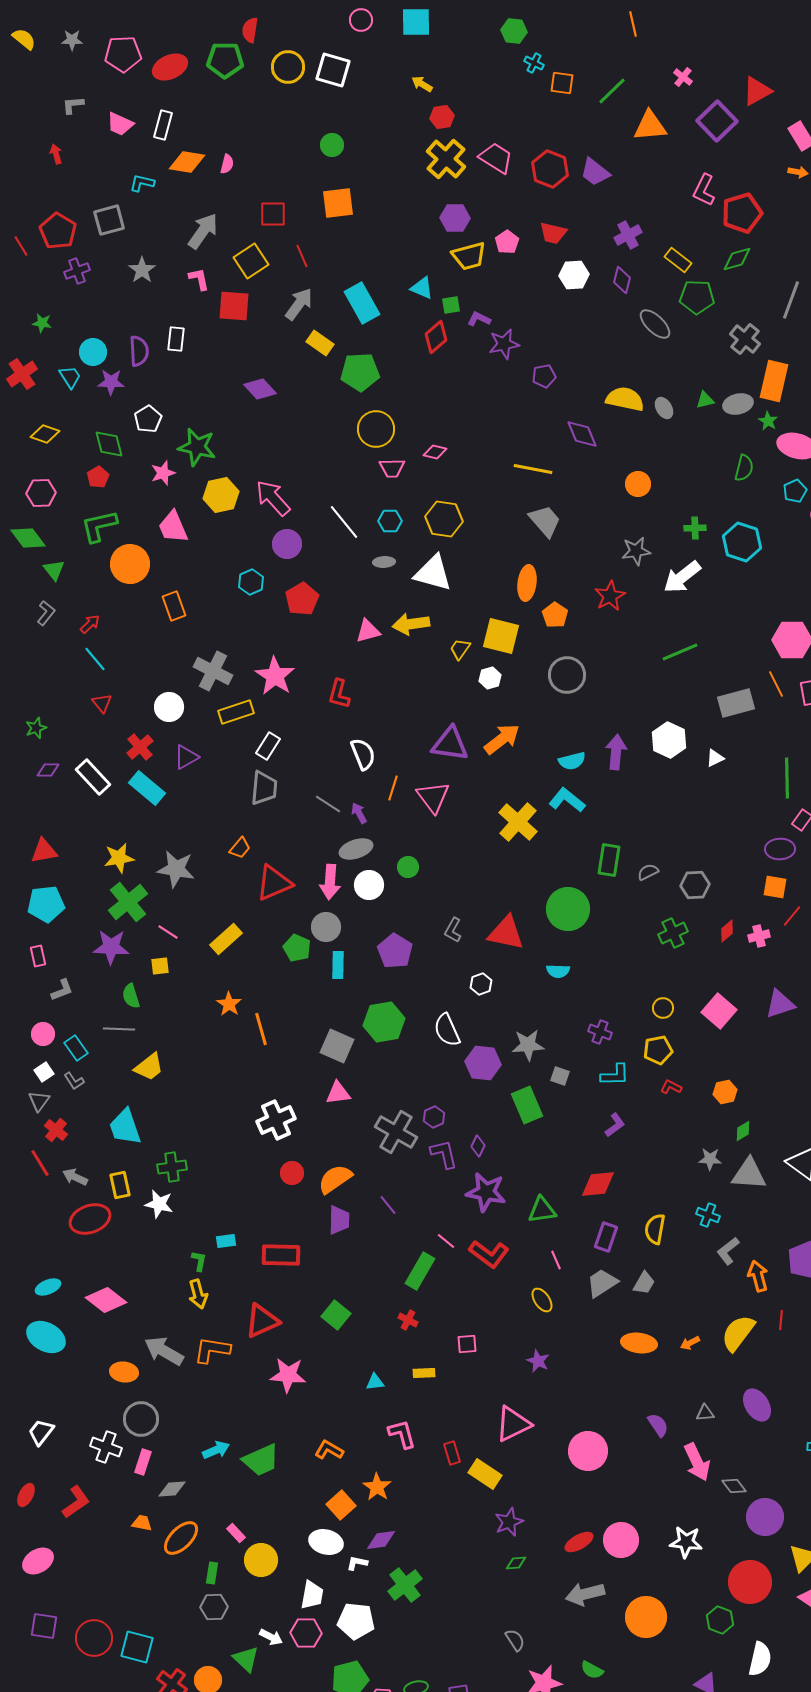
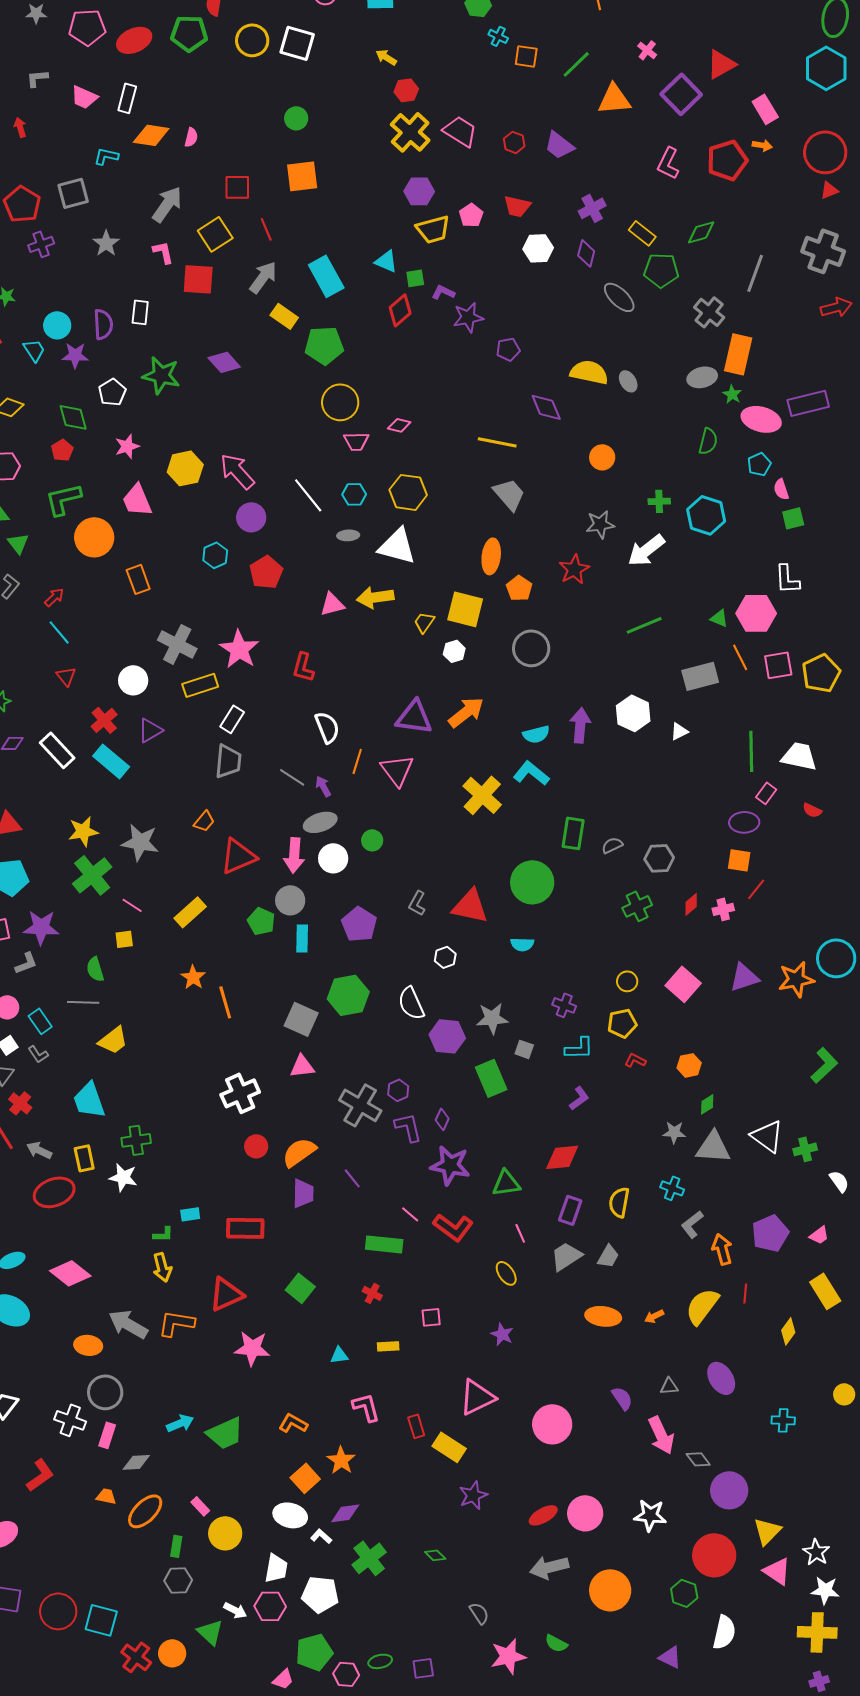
red hexagon: (550, 169) -> (514, 142), size x0.6
red pentagon: (742, 213) -> (727, 160), moved
green triangle: (705, 400) -> (719, 618), moved, turned 36
green star: (197, 447) -> (161, 375), moved
purple star: (111, 947) -> (41, 927), moved
green L-shape: (199, 1261) -> (163, 1234), turned 80
green rectangle: (420, 1271) -> (384, 1244), turned 66
white L-shape: (357, 1563) -> (321, 1536), turned 30
green diamond: (516, 1563) -> (435, 1555), moved, turned 50

